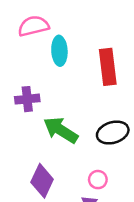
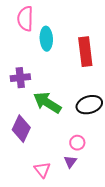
pink semicircle: (33, 26) -> (25, 19), turned -75
purple diamond: (42, 181) -> (21, 129), moved

